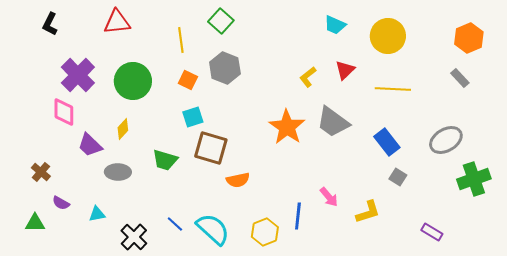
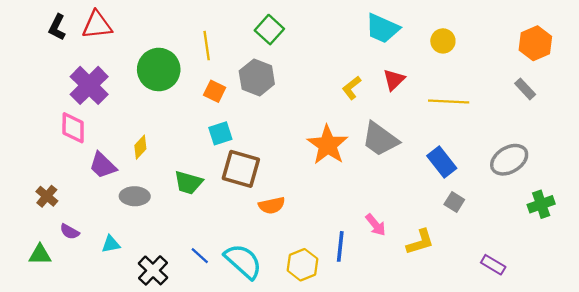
green square: (221, 21) -> (269, 30), moved
red triangle: (117, 22) -> (97, 25), moved
cyan trapezoid: (335, 25) -> (382, 28), size x1.4
yellow circle: (388, 36) -> (443, 41), size x0.6
green circle: (133, 81) -> (159, 70), moved
green cross: (474, 179) -> (541, 204), size x0.7

